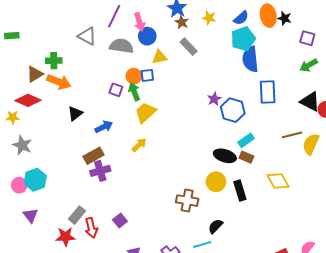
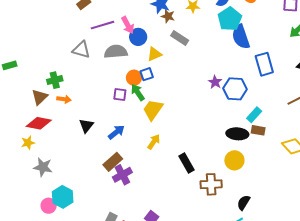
purple line: (114, 16) -> (103, 25), turned 60
orange arrow: (59, 82) -> (64, 99), size x0.6
black rectangle: (240, 190) -> (186, 163), moved

